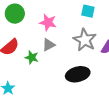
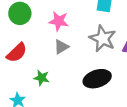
green star: (32, 57) -> (41, 78), moved

